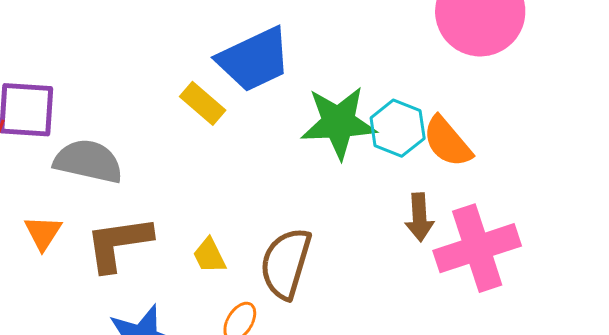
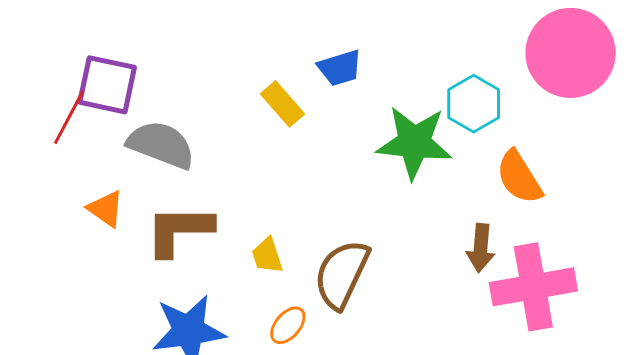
blue trapezoid: (254, 59) -> (340, 68), size x0.6
cyan hexagon: (398, 128) -> (474, 104), moved
orange triangle: (43, 233) -> (106, 209), turned -36

